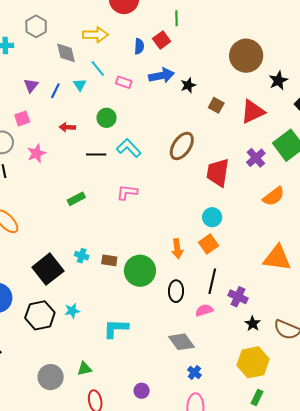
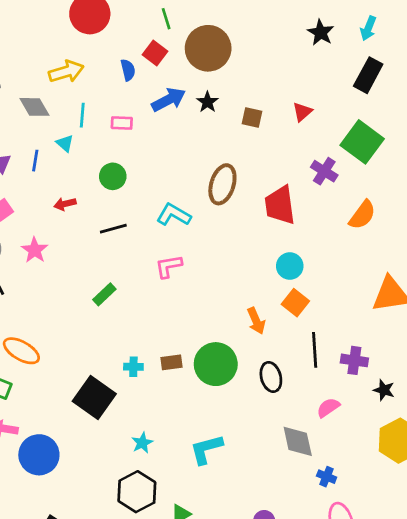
brown circle: (246, 56) -> (208, 48), moved
cyan line: (98, 69) -> (82, 115), turned 60
black star: (278, 80) -> (321, 33), moved
red triangle: (253, 112) -> (302, 112), size x0.6
cyan L-shape: (129, 148) -> (174, 215), moved
pink semicircle: (204, 310) -> (328, 408), moved
black hexagon: (40, 315) -> (137, 492), moved
gray diamond: (181, 342) -> (298, 441), turned 40

